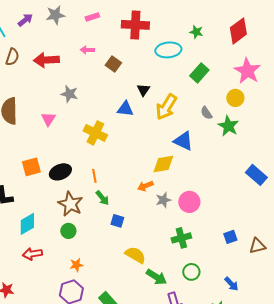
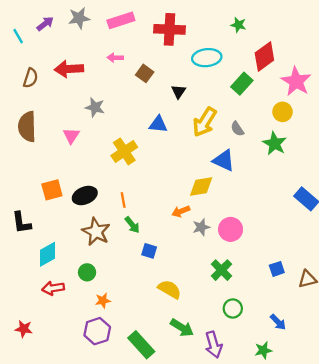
pink rectangle: (92, 17) -> (121, 20), size x1.6
red diamond: (238, 31) -> (264, 57), moved
green star: (196, 32) -> (238, 25), moved
brown semicircle: (12, 57) -> (31, 78), moved
black triangle: (143, 90) -> (179, 92), moved
gray semicircle: (206, 113) -> (237, 129), moved
yellow cross: (95, 133) -> (124, 151), turned 30
green circle: (68, 231) -> (87, 272), moved
green cross: (181, 238) -> (221, 270), turned -30
green arrow: (156, 277) -> (182, 328), moved

